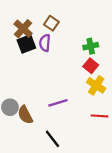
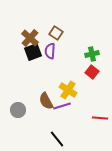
yellow cross: (96, 85) -> (68, 90), moved
brown semicircle: (25, 115) -> (46, 101), moved

